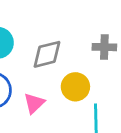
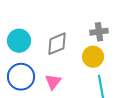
yellow circle: (75, 87) -> (93, 57), moved

